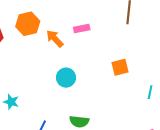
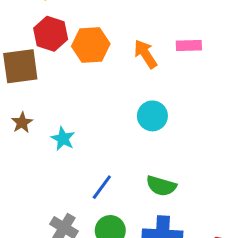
orange hexagon: (28, 24) -> (91, 45), moved

